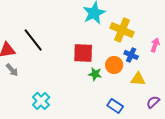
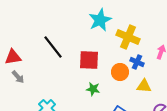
black line: (33, 40) -> (53, 47), moved
green star: (95, 74) -> (93, 89), moved

